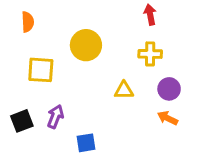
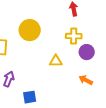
purple circle: (169, 89) -> (87, 52), moved

